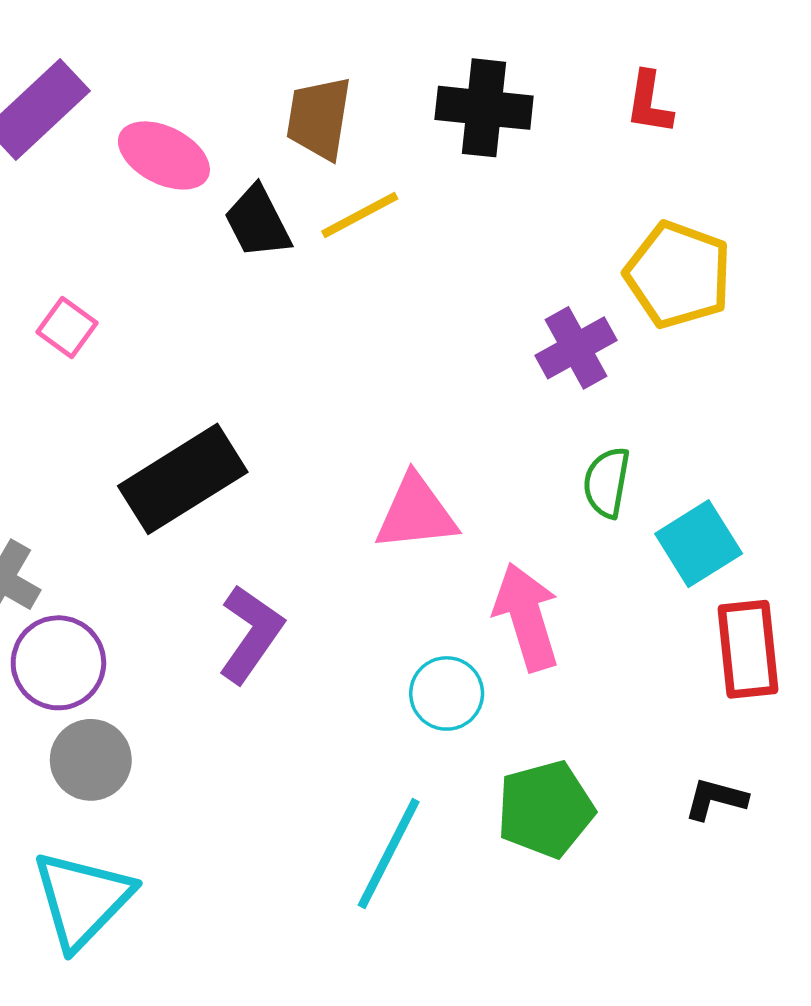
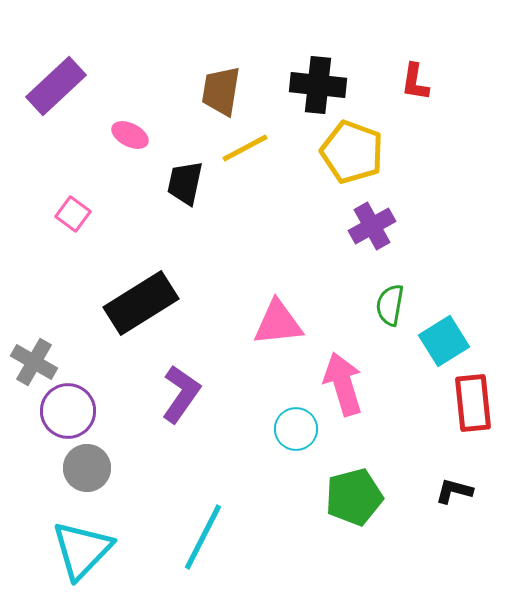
pink ellipse: (164, 155) -> (130, 135), moved, size x0.7
black trapezoid: (258, 222) -> (185, 183), moved, turned 39
yellow pentagon: (678, 275) -> (352, 152), moved
cyan line: (389, 854) -> (203, 537), moved

